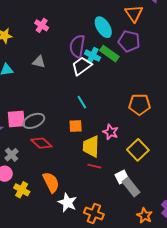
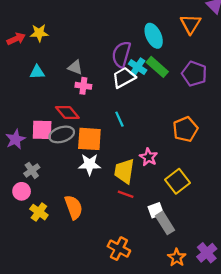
pink cross: (42, 25) -> (83, 86), moved, turned -32
purple pentagon: (129, 41) -> (194, 74), moved
orange pentagon: (140, 104) -> (185, 129), turned -30
orange square: (76, 126) -> (89, 139), moved, size x1.6
red diamond: (41, 143) -> (67, 112), moved
white star: (67, 203) -> (90, 164), moved, turned -30

